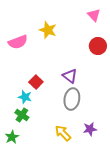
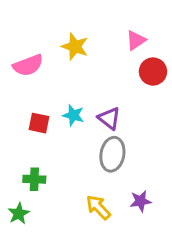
pink triangle: (94, 15) -> (136, 40), moved, turned 40
red square: (36, 82) -> (39, 123), moved, turned -32
cyan star: (25, 97) -> (73, 115), moved
green cross: (22, 115) -> (34, 179), turned -32

